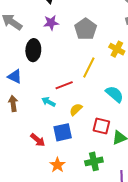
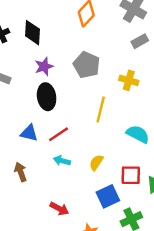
black ellipse: (33, 50) -> (47, 97), moved
blue triangle: (15, 76) -> (29, 133), moved
red line: (64, 85) -> (59, 134), moved
blue square: (63, 132) -> (108, 196), moved

